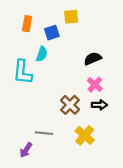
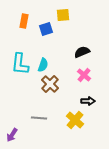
cyan semicircle: (42, 54) -> (43, 65), moved
brown cross: (70, 105) -> (50, 84), moved
black arrow: (99, 105) -> (88, 101), moved
purple arrow: (26, 150) -> (12, 135), moved

